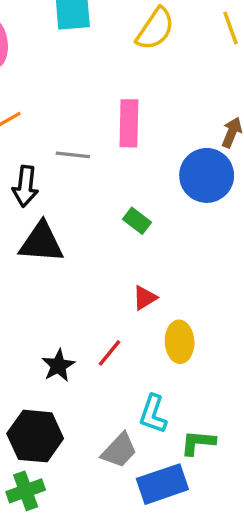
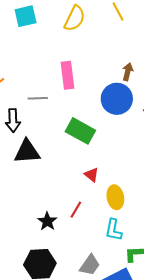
green rectangle: (137, 221) -> (80, 131), size x1.8
red triangle: (145, 298) -> (91, 175), turned -42
cyan L-shape: (153, 414) -> (114, 230), moved

